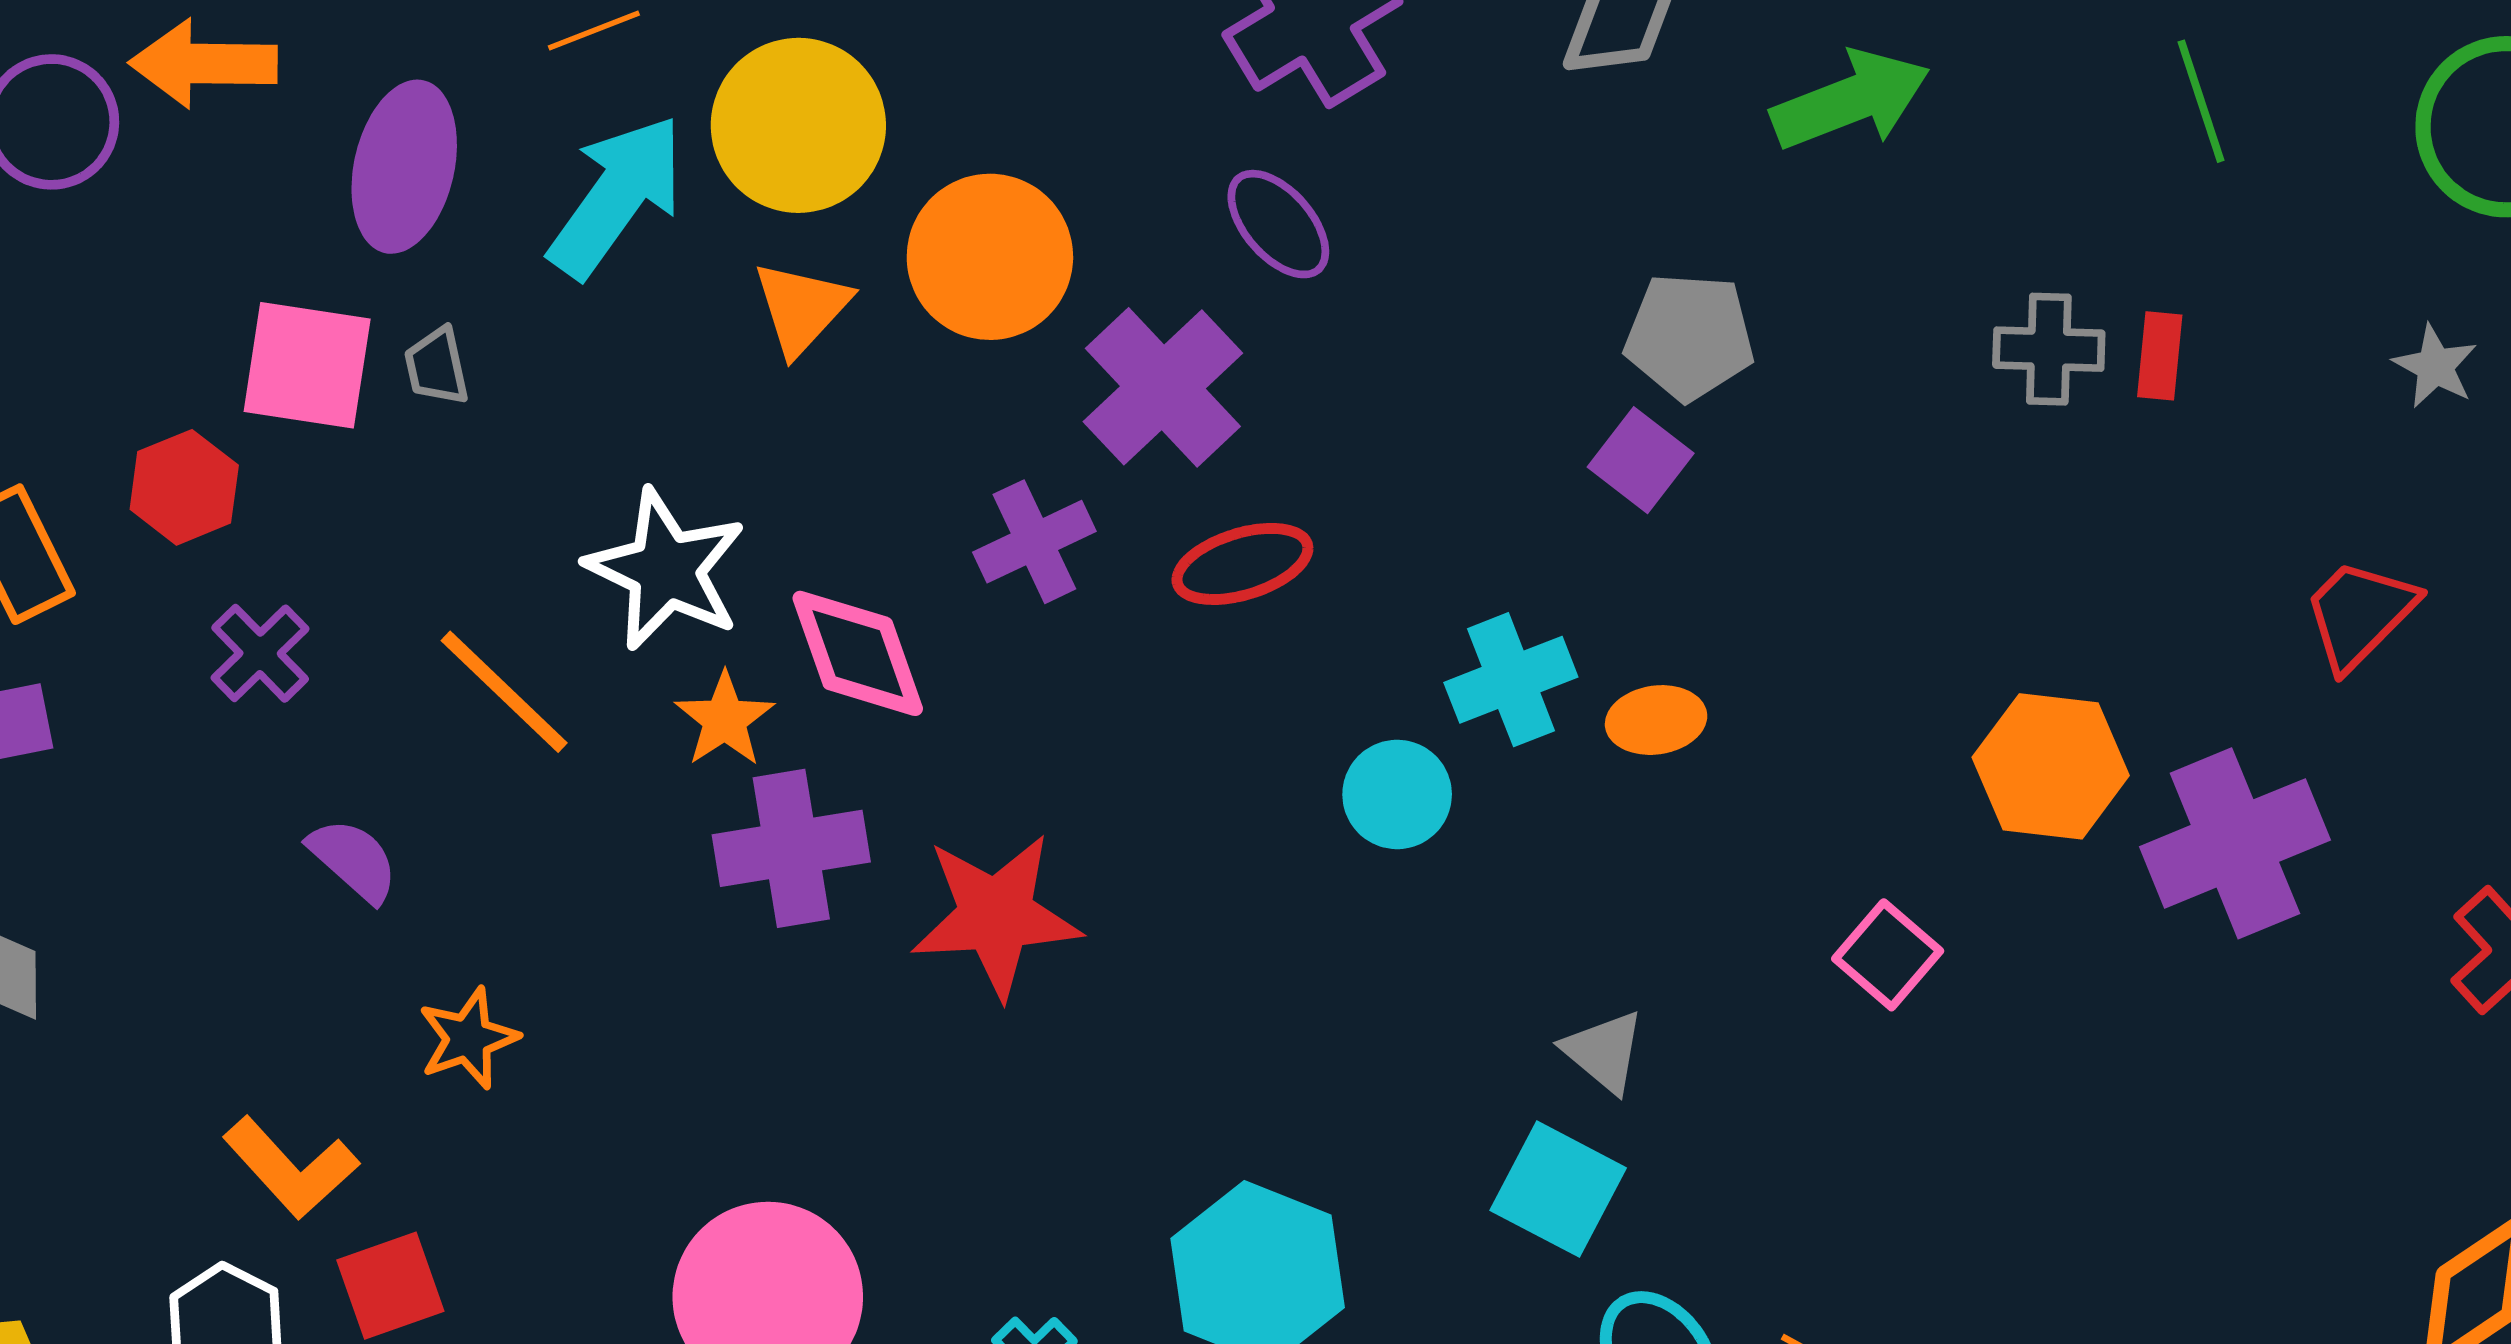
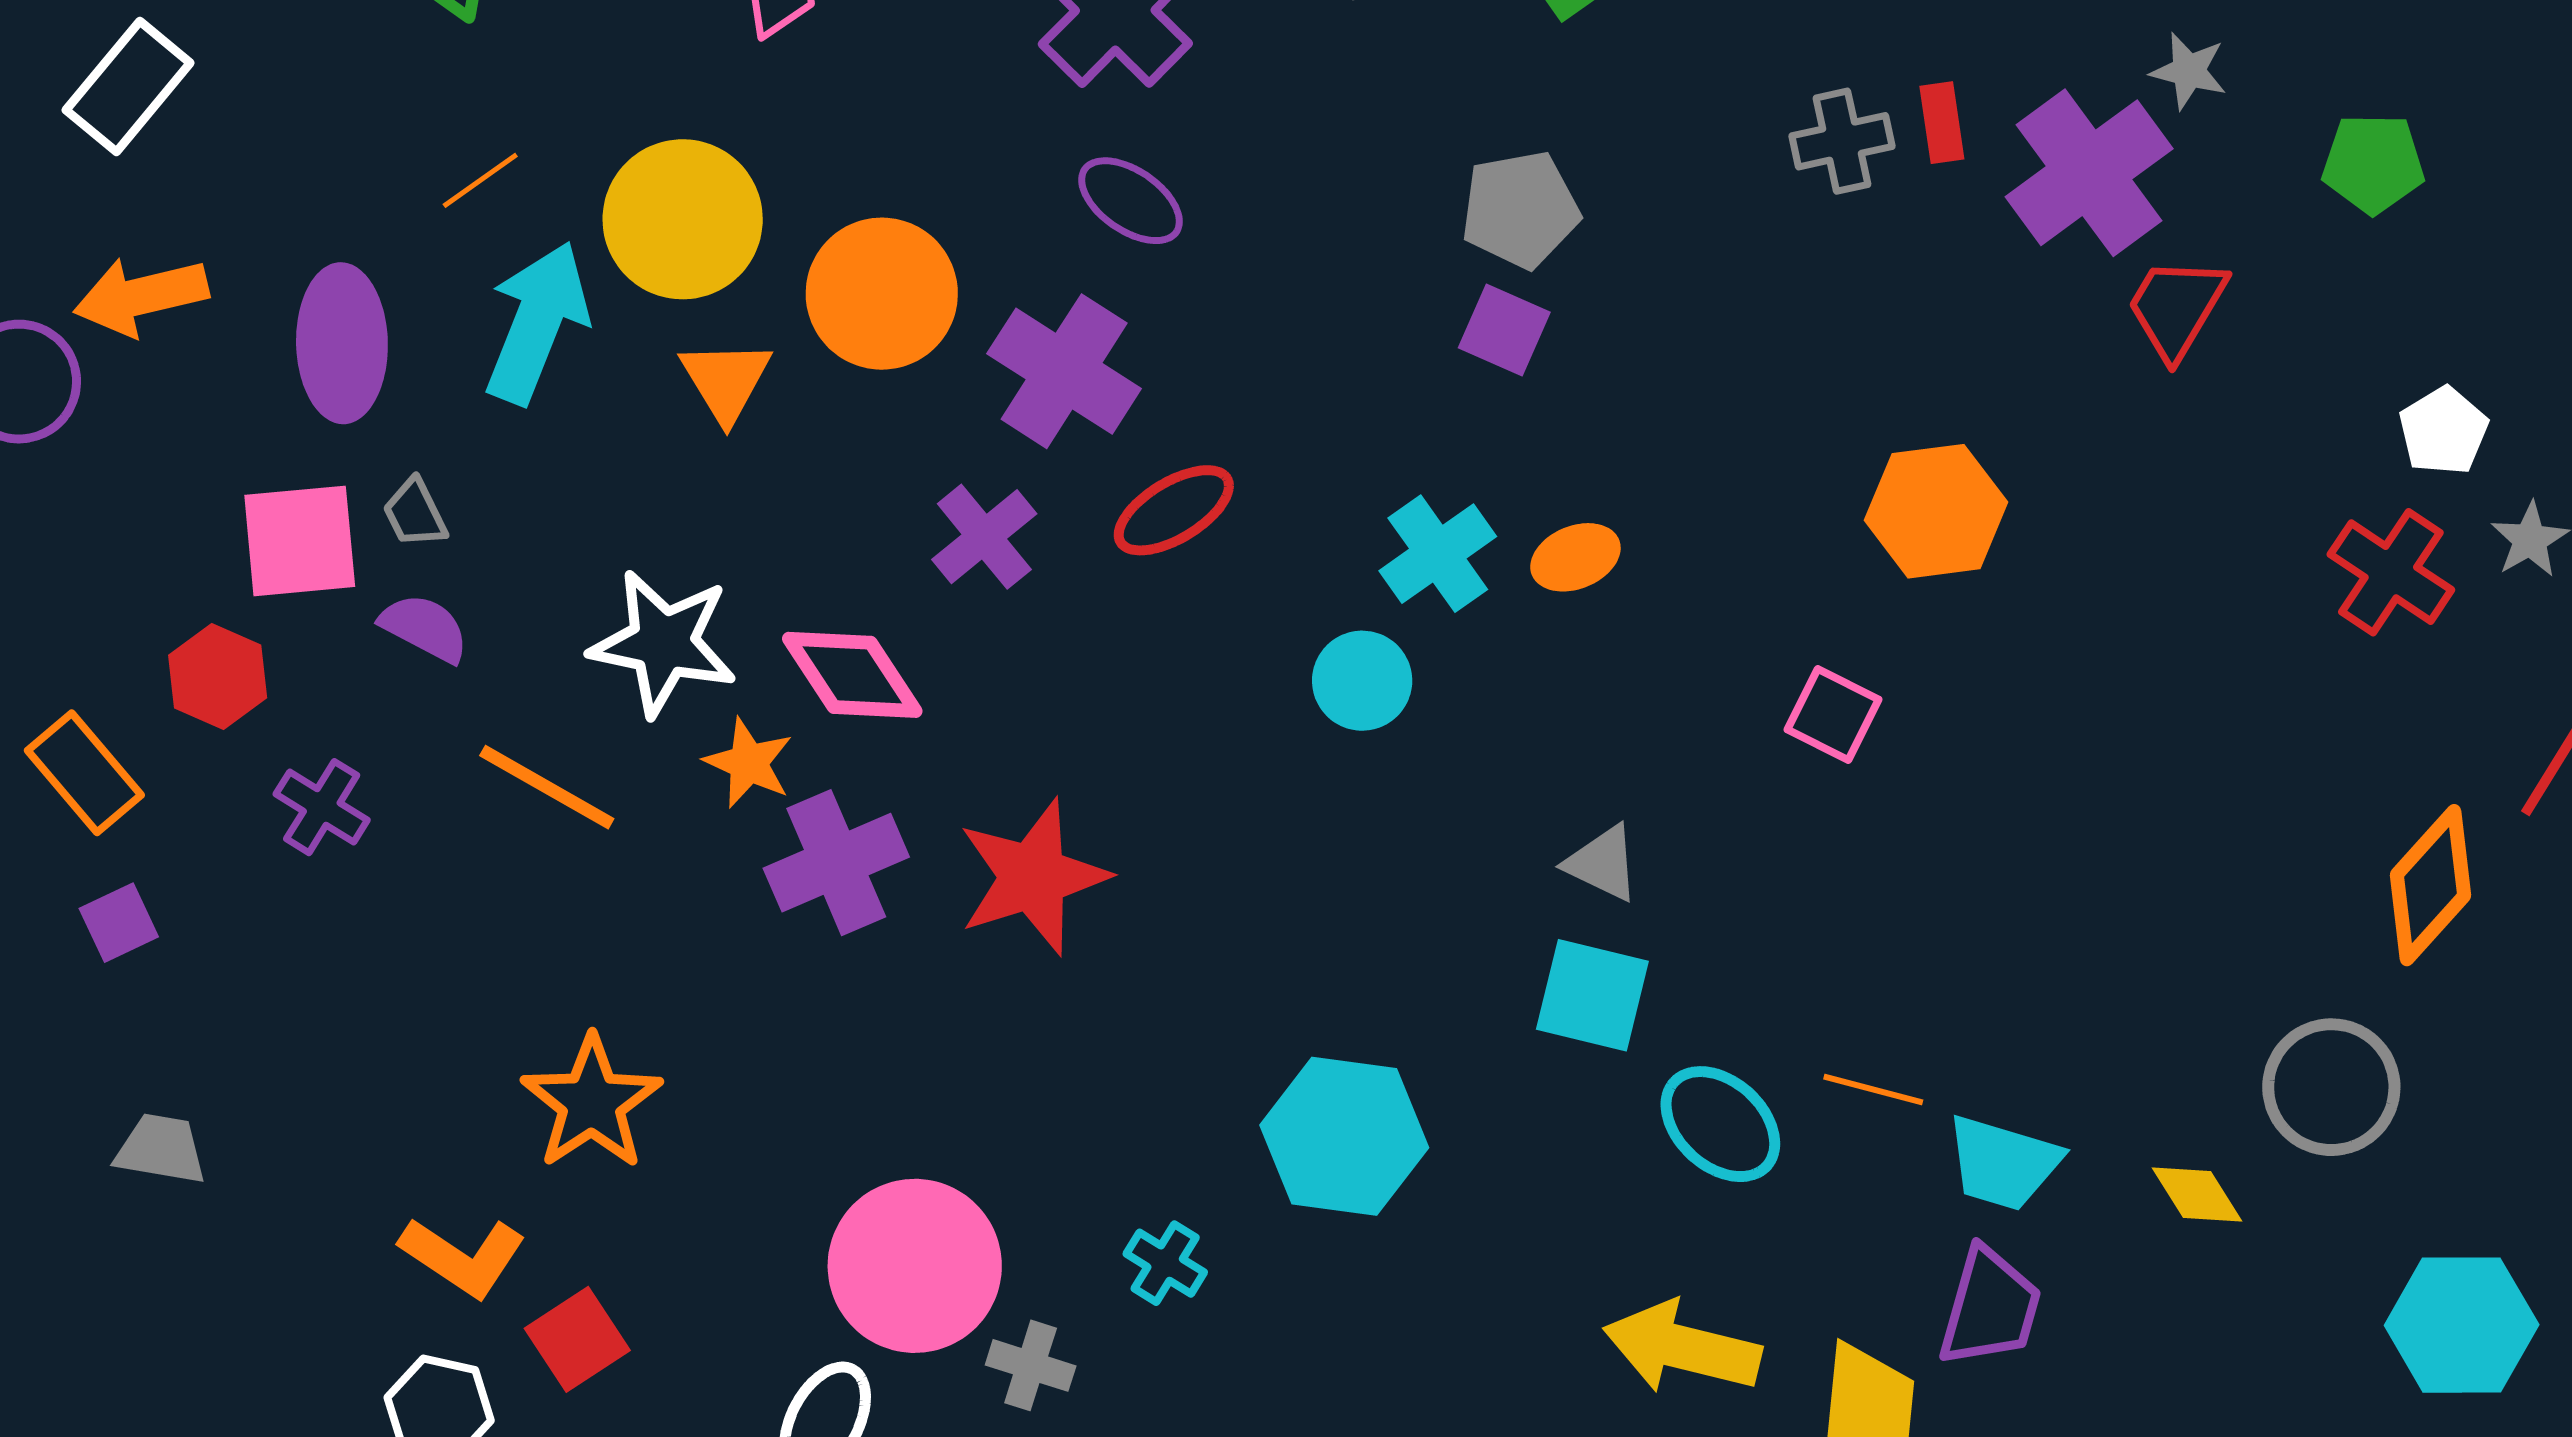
purple cross: (2235, 843) -> (2089, 173), moved
purple semicircle: (353, 860) -> (425, 628), moved
orange star: (468, 1038) -> (592, 1103), size x1.5

